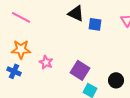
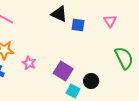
black circle: (116, 80) -> (91, 81), moved

